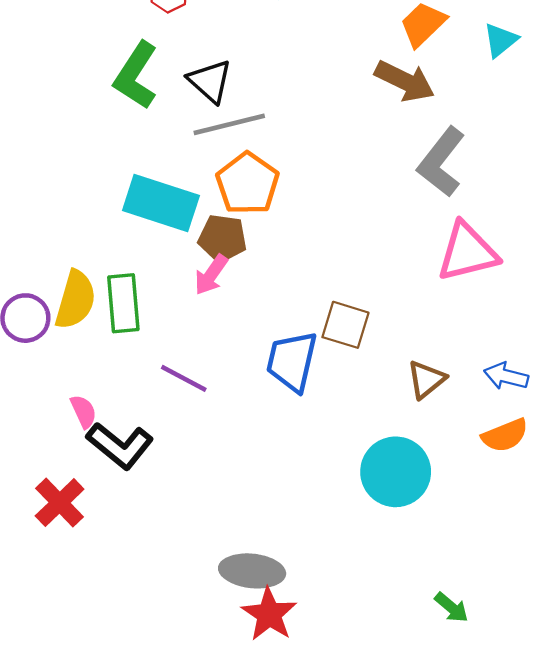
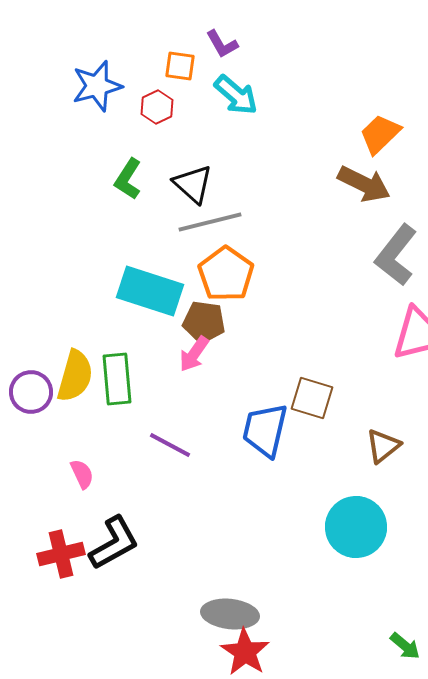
green L-shape: (136, 75) -> (128, 179), size x0.7
black L-shape: (120, 446) -> (114, 543), moved, turned -68
red cross: (60, 503) -> (61, 554), turned 30

